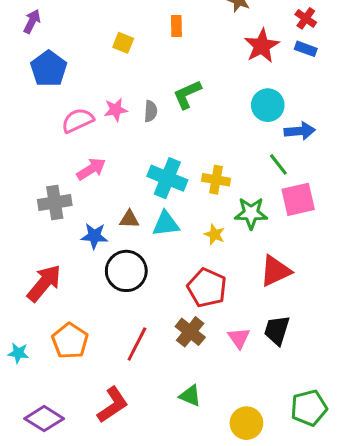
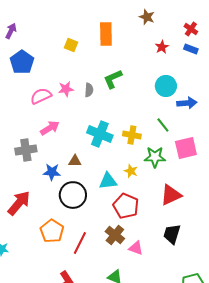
orange rectangle: (176, 26) -> (106, 34), size x1.6
red star: (262, 46) -> (162, 47), size x0.6
green line: (278, 164) -> (163, 125), moved
cyan triangle: (166, 224) -> (108, 181), moved
pink triangle: (239, 338) -> (136, 248), moved, turned -35
orange pentagon: (70, 341) -> (52, 231), moved

